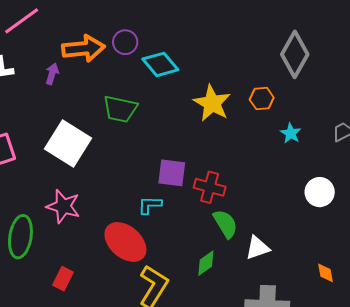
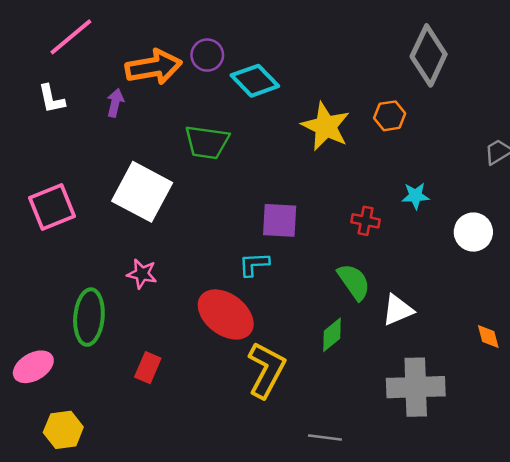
cyan star: (291, 133) -> (415, 196), moved, turned -30
red cross: (210, 187) -> (366, 221), moved, size x0.7
pink star: (63, 206) -> (142, 274), size x0.7

